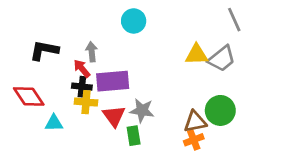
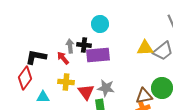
black L-shape: (44, 50) -> (36, 57), moved
purple rectangle: (113, 81) -> (98, 55), moved
black cross: (82, 87) -> (84, 45), moved
red diamond: (29, 96) -> (25, 78), turned 70

